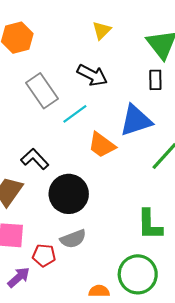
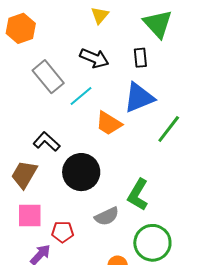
black rectangle: (155, 80) -> (140, 58), moved
green L-shape: (150, 225) -> (138, 195), moved, turned 36
gray semicircle: (73, 239) -> (107, 216), moved

